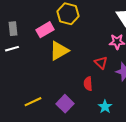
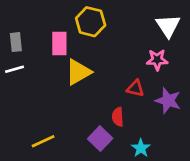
pink rectangle: (45, 30) -> (59, 43), turned -60
red triangle: (101, 63) -> (135, 88), turned -32
purple square: (65, 104) -> (100, 139), moved

